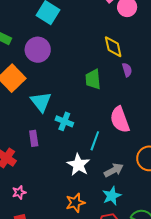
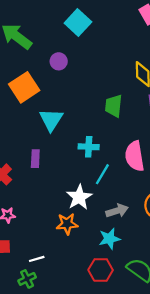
purple circle: (38, 50) -> (59, 61), size x0.6
cyan cross: (64, 121) -> (89, 147), moved, turned -30
orange star: (75, 203) -> (67, 224), moved

